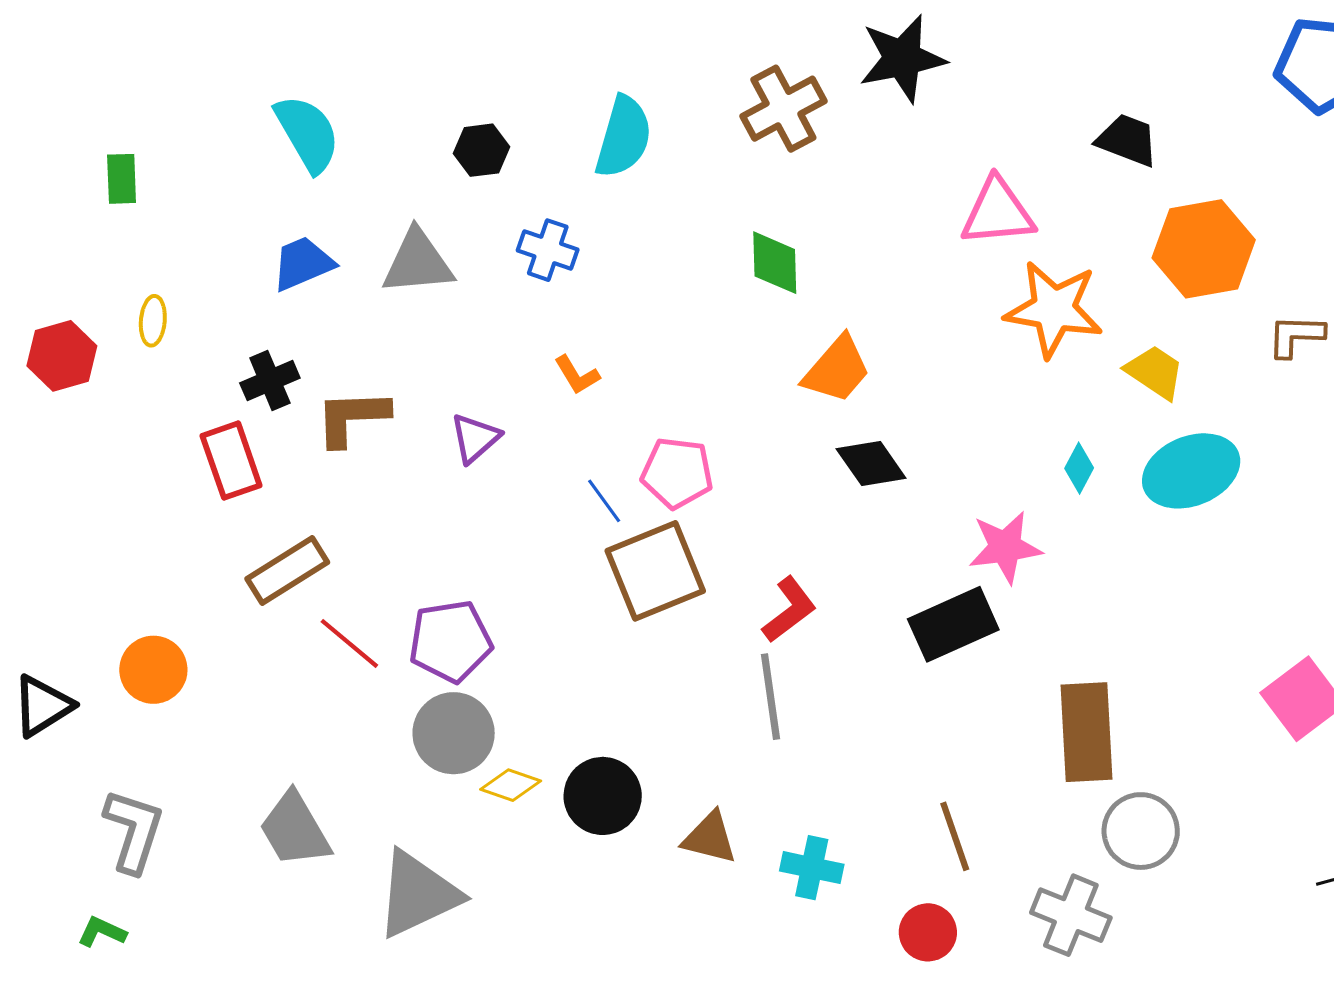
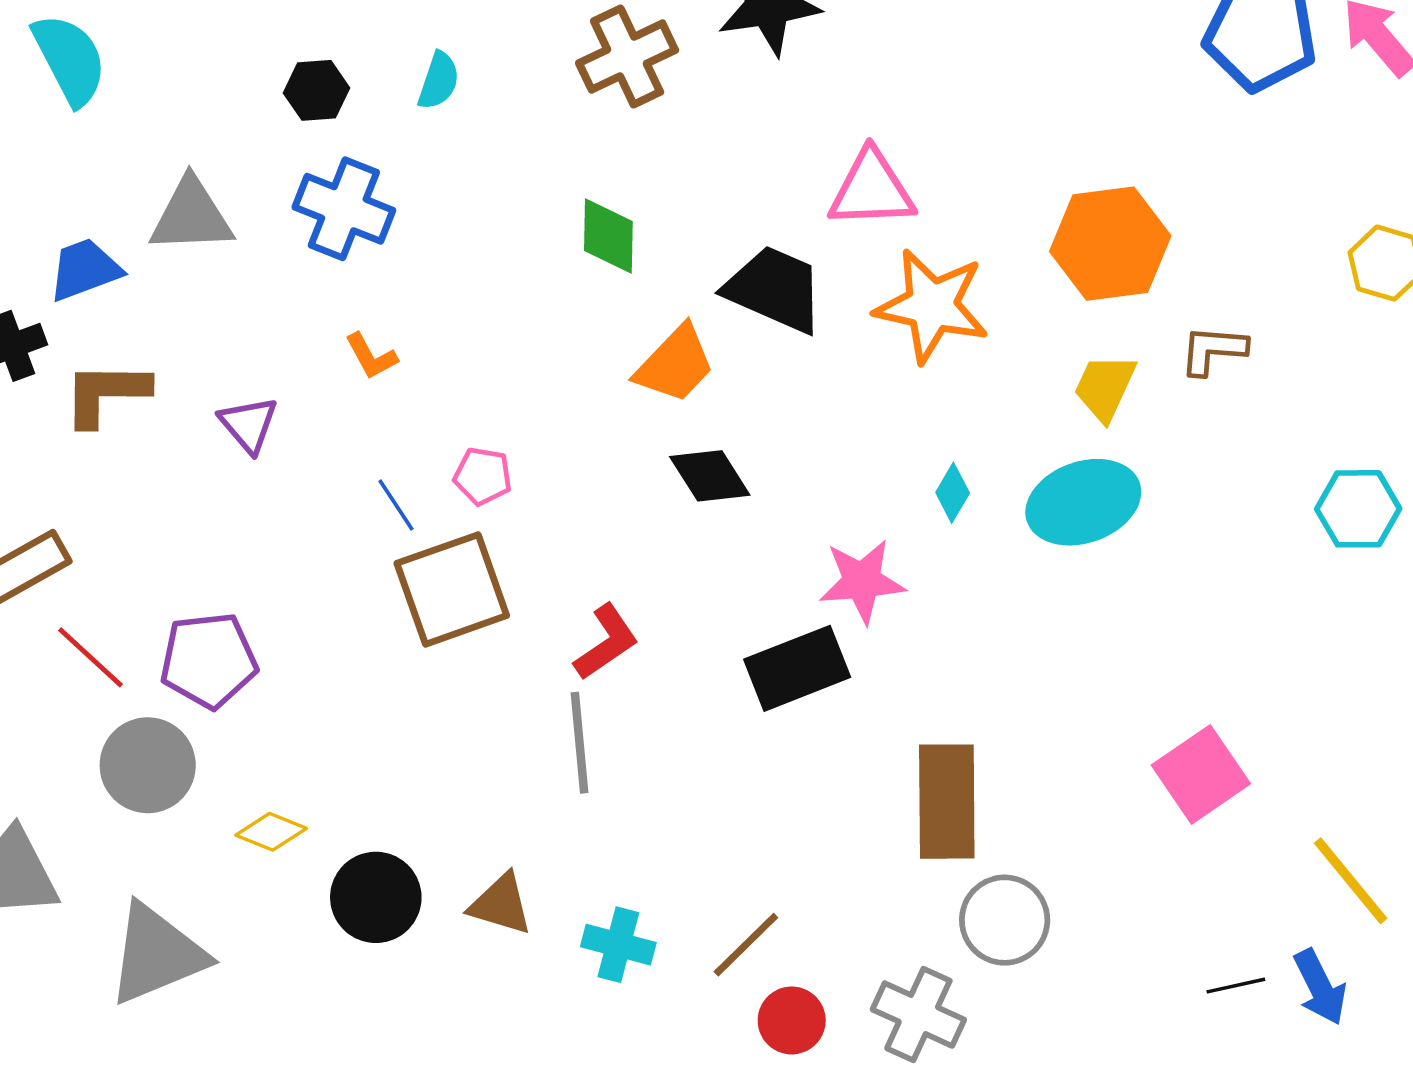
cyan semicircle: (623, 137) -> (439, 81), size x0.6
black trapezoid: (1127, 140) -> (775, 289), moved, size x1.4
black hexagon: (482, 150) -> (316, 90), moved
blue cross: (548, 250) -> (344, 209), size x1.4
blue trapezoid: (303, 263) -> (85, 270), moved
yellow trapezoid: (1155, 372) -> (1105, 387), moved, turned -102
purple triangle: (475, 438) -> (249, 424), turned -32
pink pentagon: (677, 473) -> (483, 476), size x0.7
gray circle: (454, 733) -> (148, 765), moved
black circle: (603, 796) -> (376, 897), moved
brown line: (955, 836) -> (746, 945), moved, turned 62
red circle: (928, 932) -> (792, 1020), moved

